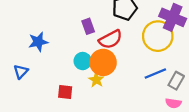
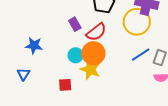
blue star: (38, 42) -> (34, 46), turned 30
yellow star: (96, 80) -> (90, 69), size x1.5

